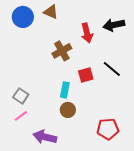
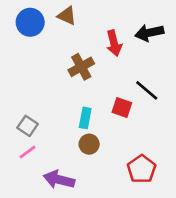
red square: (86, 75) -> (122, 107), moved, turned 35
red pentagon: (108, 129) -> (142, 169), turned -30

